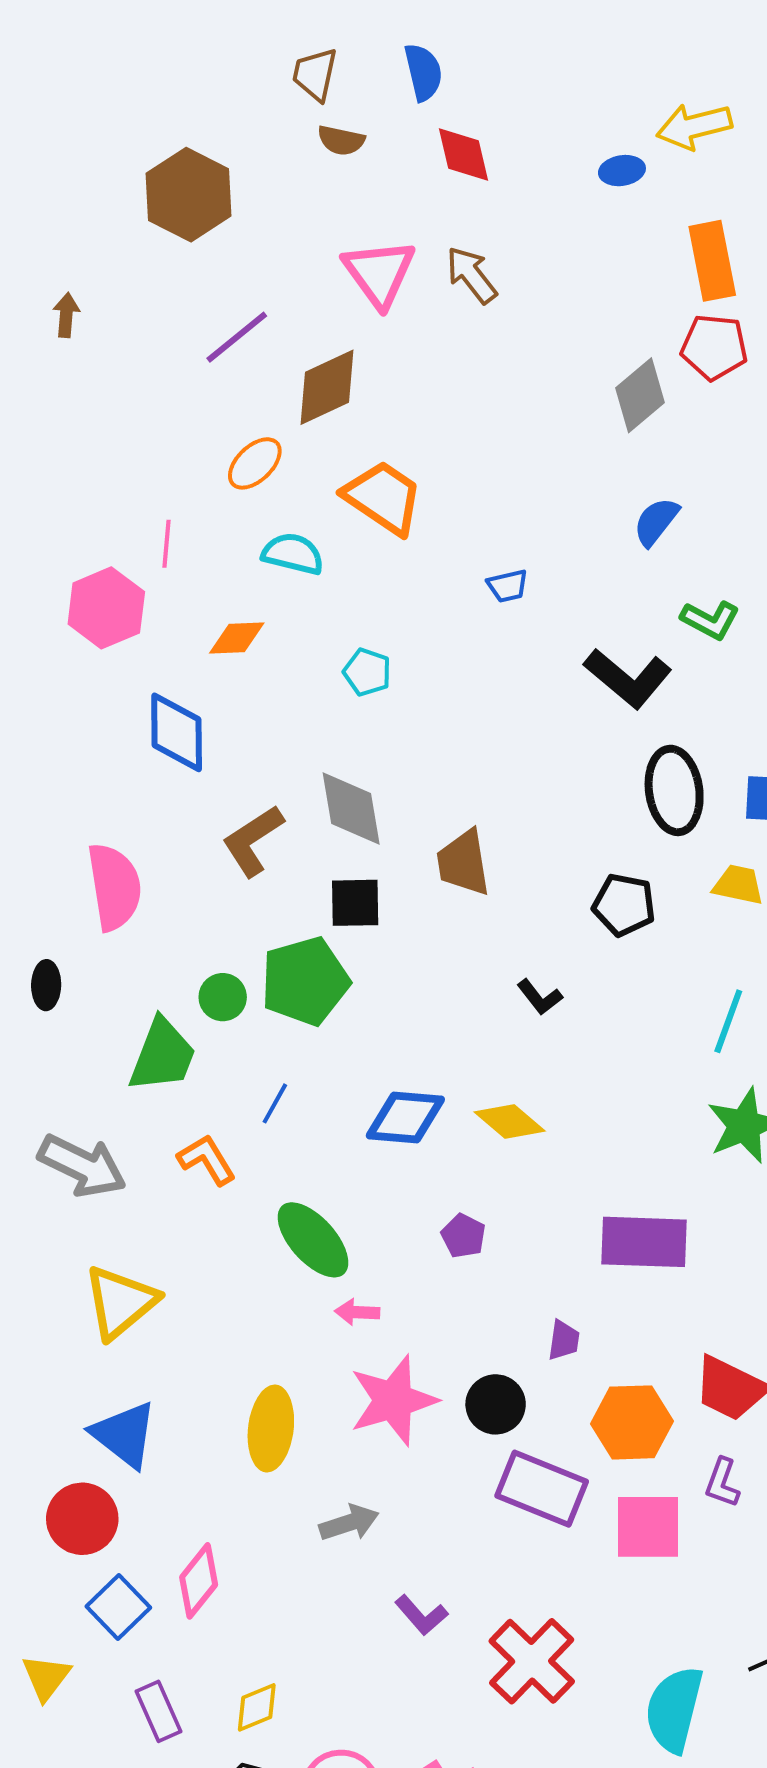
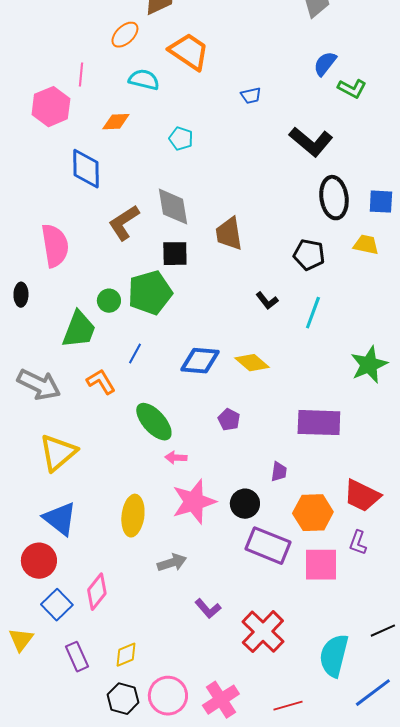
green L-shape: (710, 620) -> (352, 89), moved
cyan line: (728, 1021) -> (313, 313), moved

